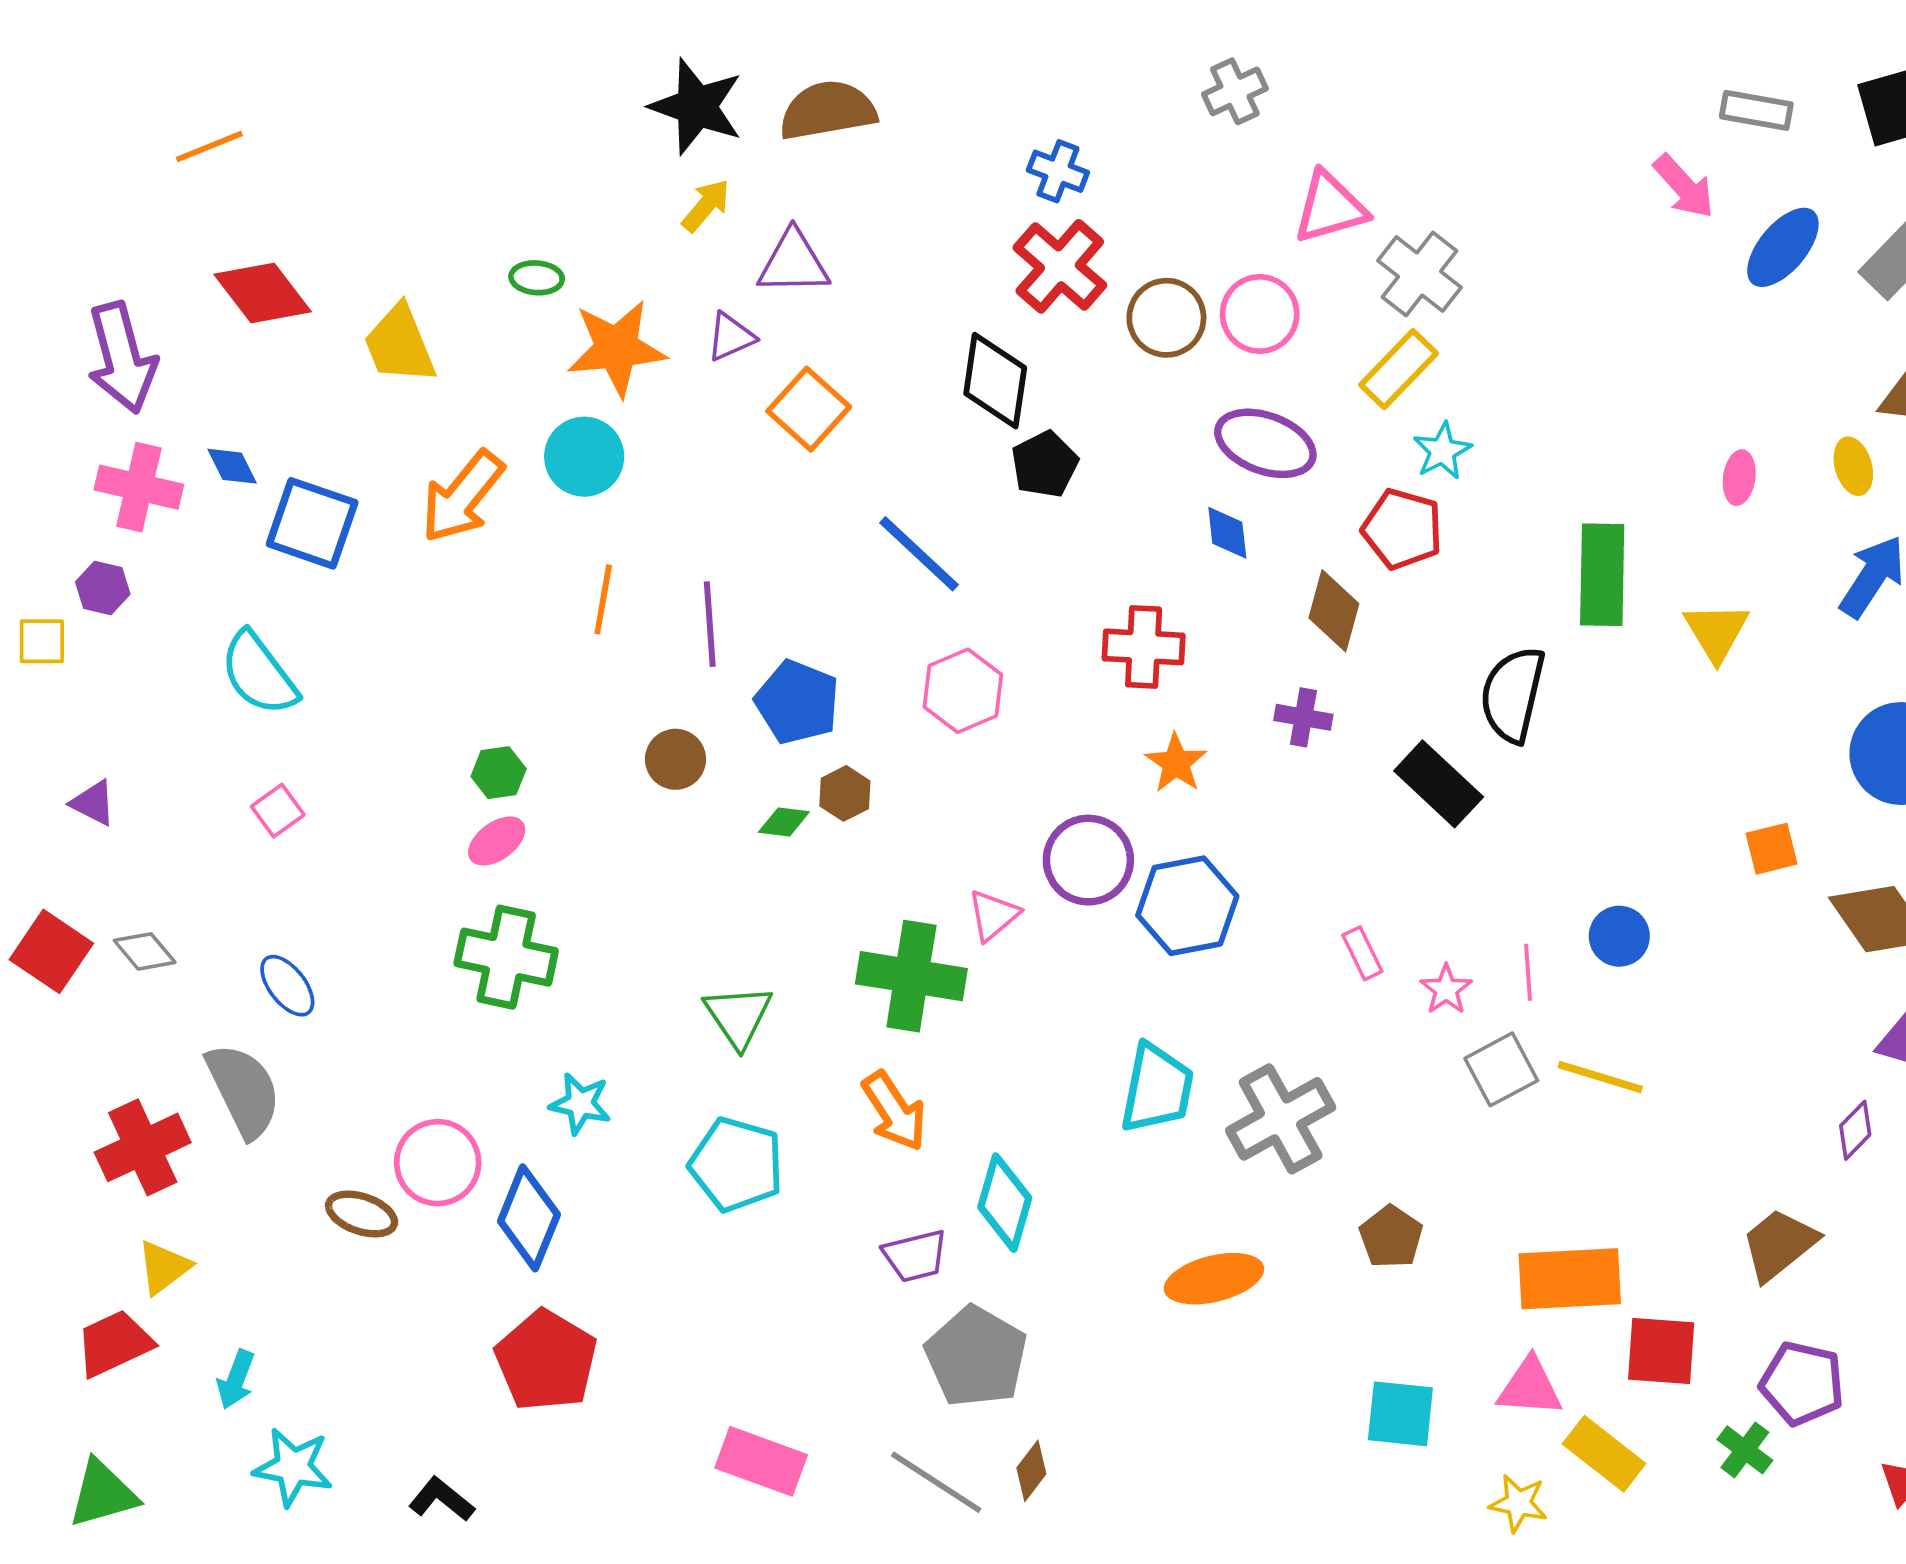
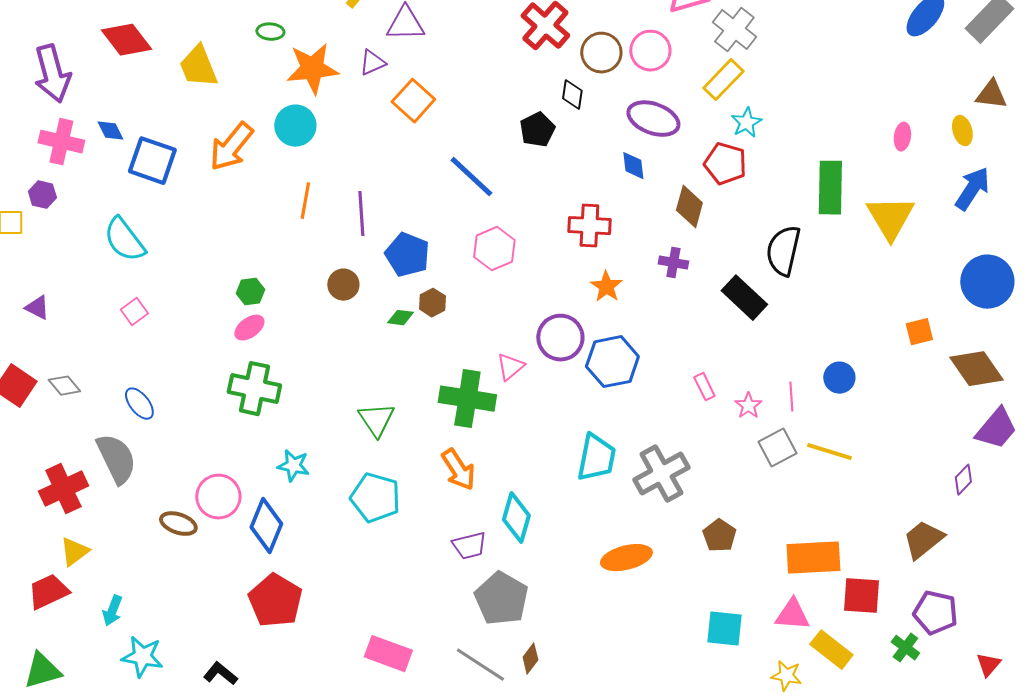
black diamond: (995, 381) -> (572, 95), moved, size x0.6
yellow triangle: (1716, 632) -> (890, 218), size x1.4

